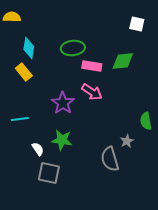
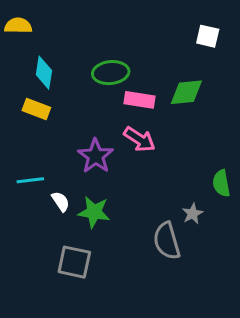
yellow rectangle: (24, 72) -> (36, 109), turned -30
white semicircle: (38, 149) -> (61, 201), moved

